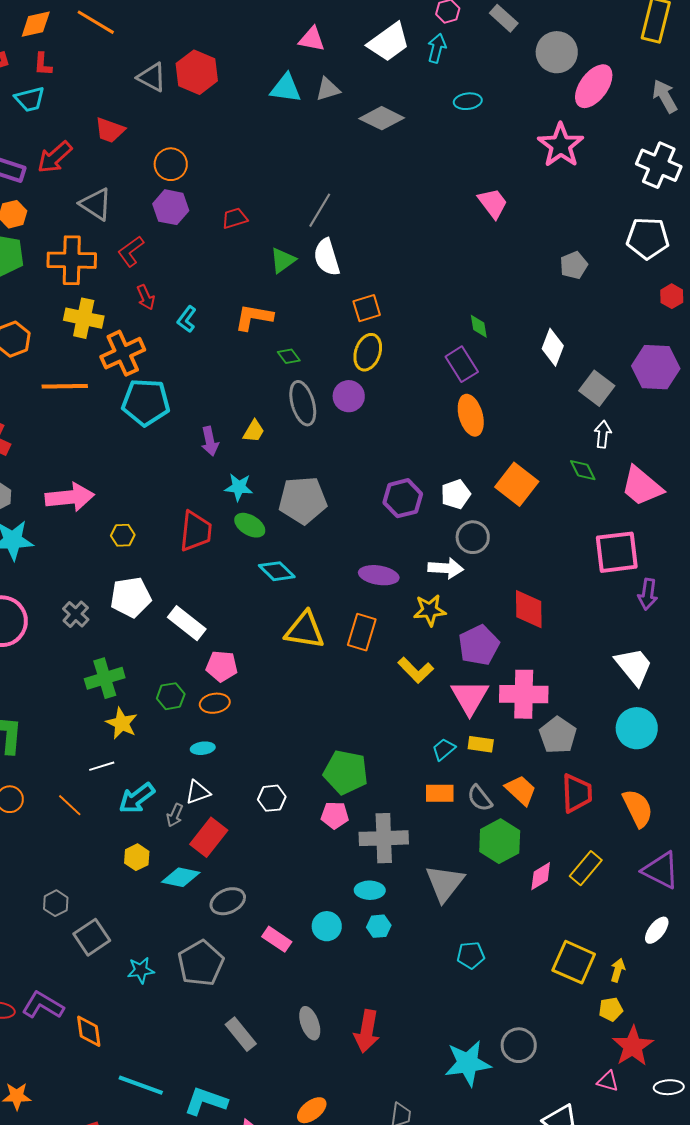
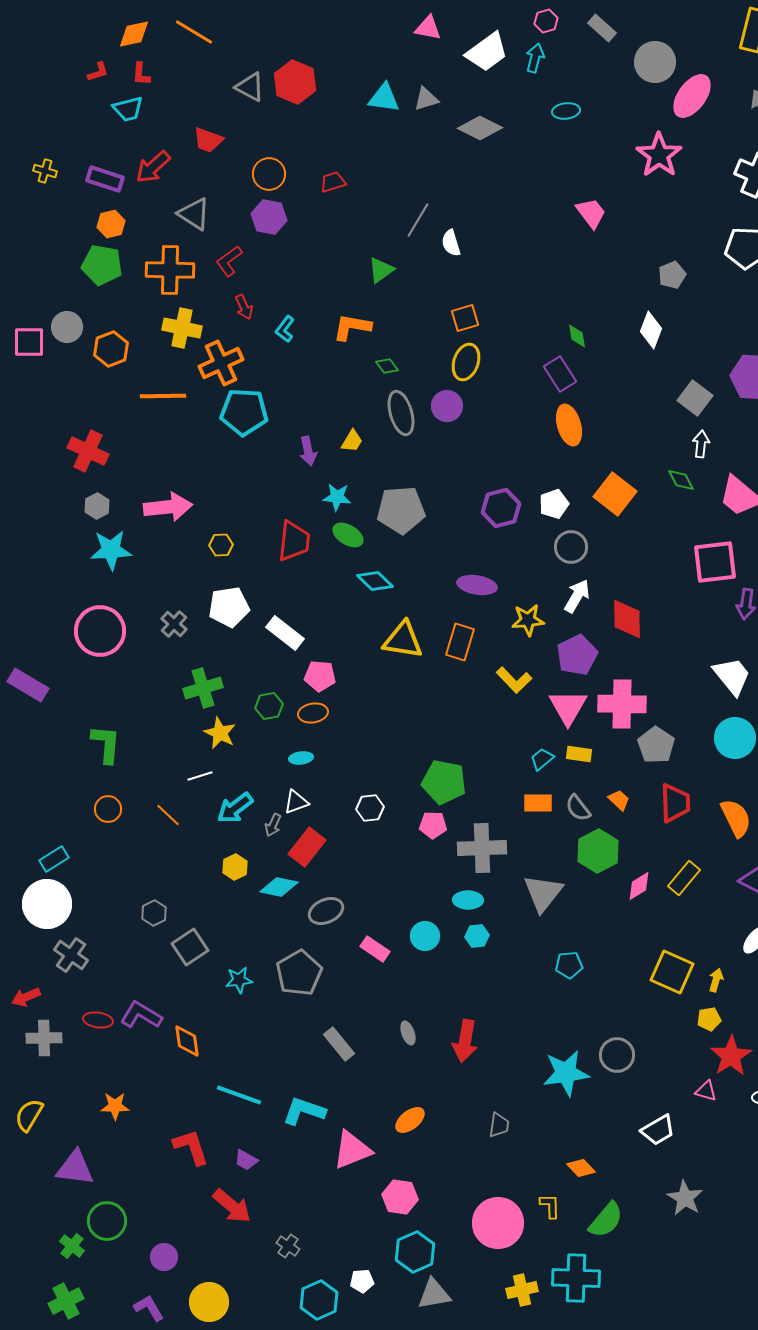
pink triangle: (312, 39) -> (428, 28), moved
red trapezoid: (235, 218) -> (333, 182), moved
white semicircle: (327, 257) -> (451, 243), moved, size x0.7
white diamond: (553, 347) -> (651, 330), moved
white arrow: (446, 568) -> (577, 596), moved, turned -64
orange trapezoid: (521, 790) -> (619, 800), size x0.7
gray ellipse: (310, 1023) -> (408, 1033), size x0.7

